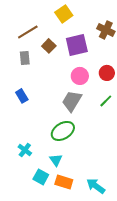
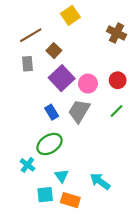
purple square: (77, 45) -> (62, 78), moved, turned -30
blue rectangle: (22, 96) -> (52, 112), moved
green ellipse: (63, 131) -> (49, 144), moved
cyan square: (41, 177) -> (45, 195), turned -35
cyan arrow: (96, 186) -> (100, 181), moved

